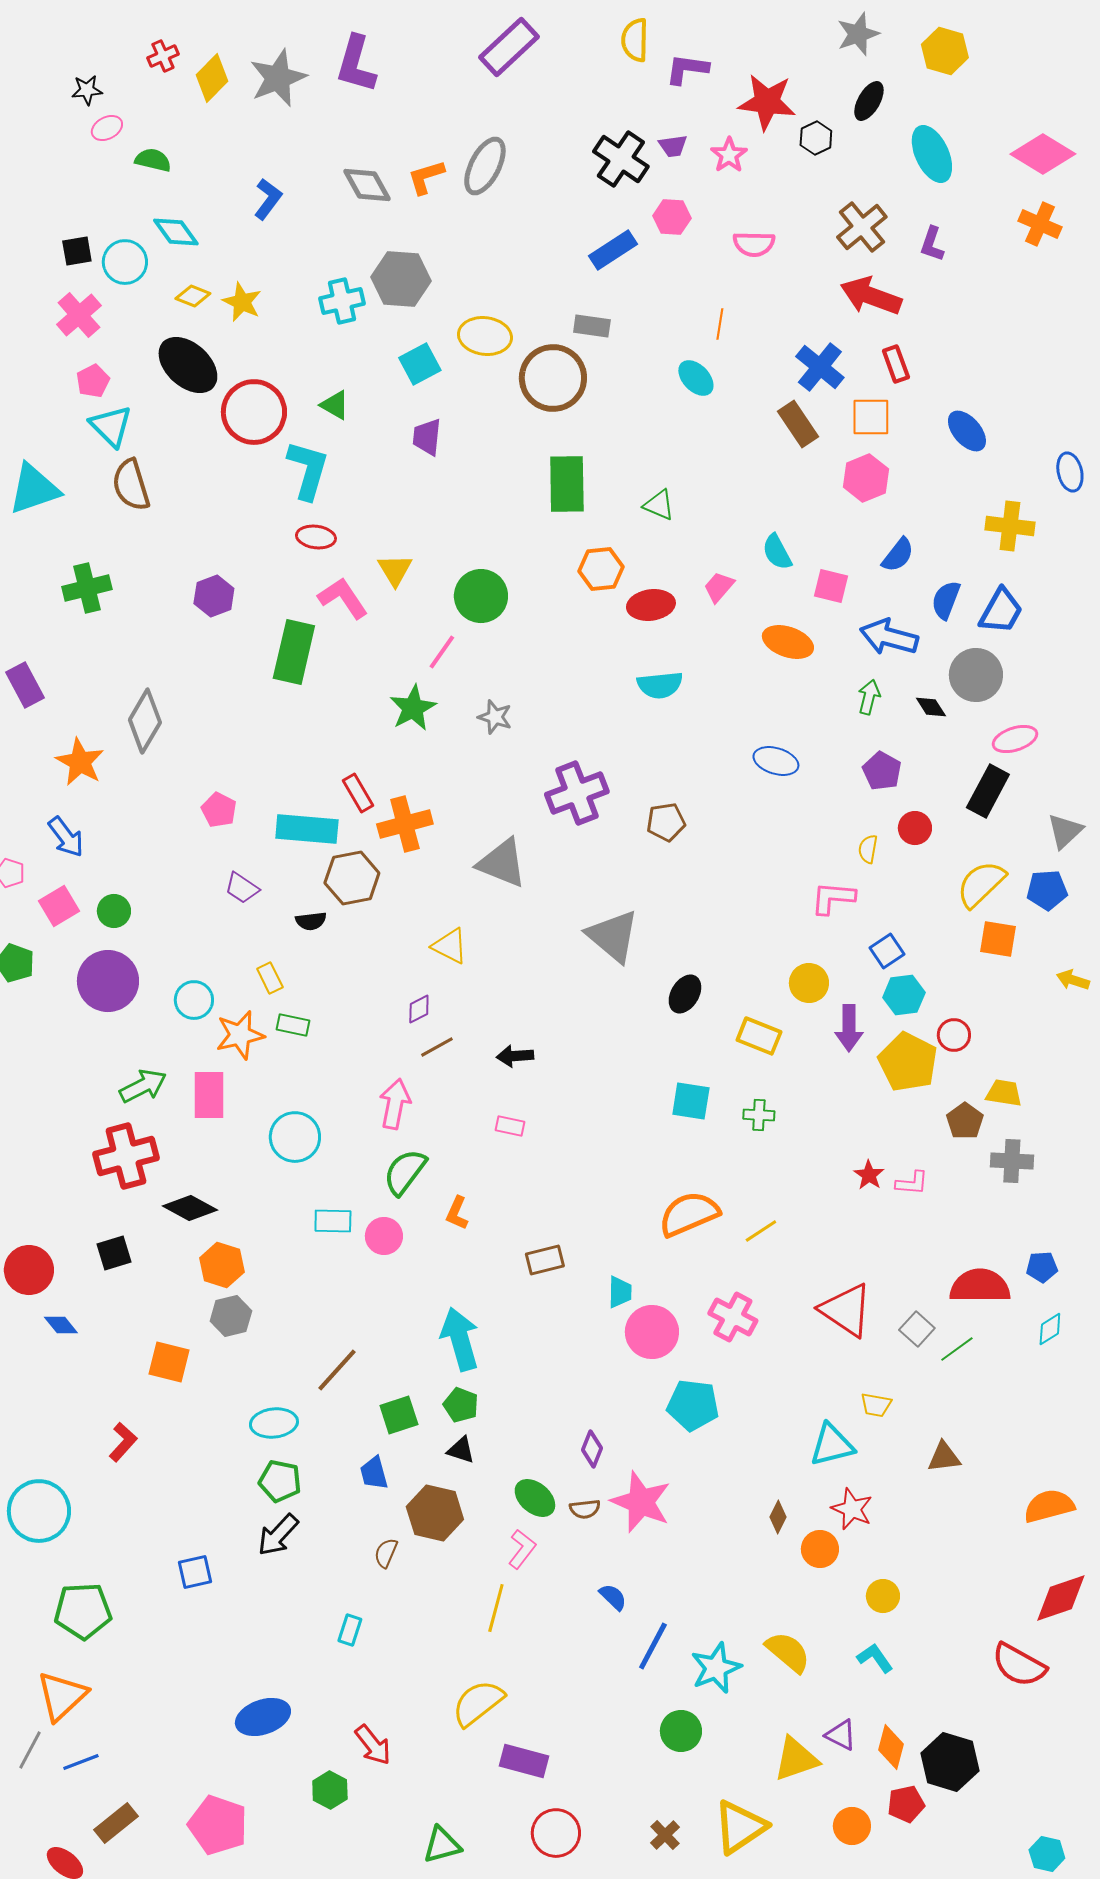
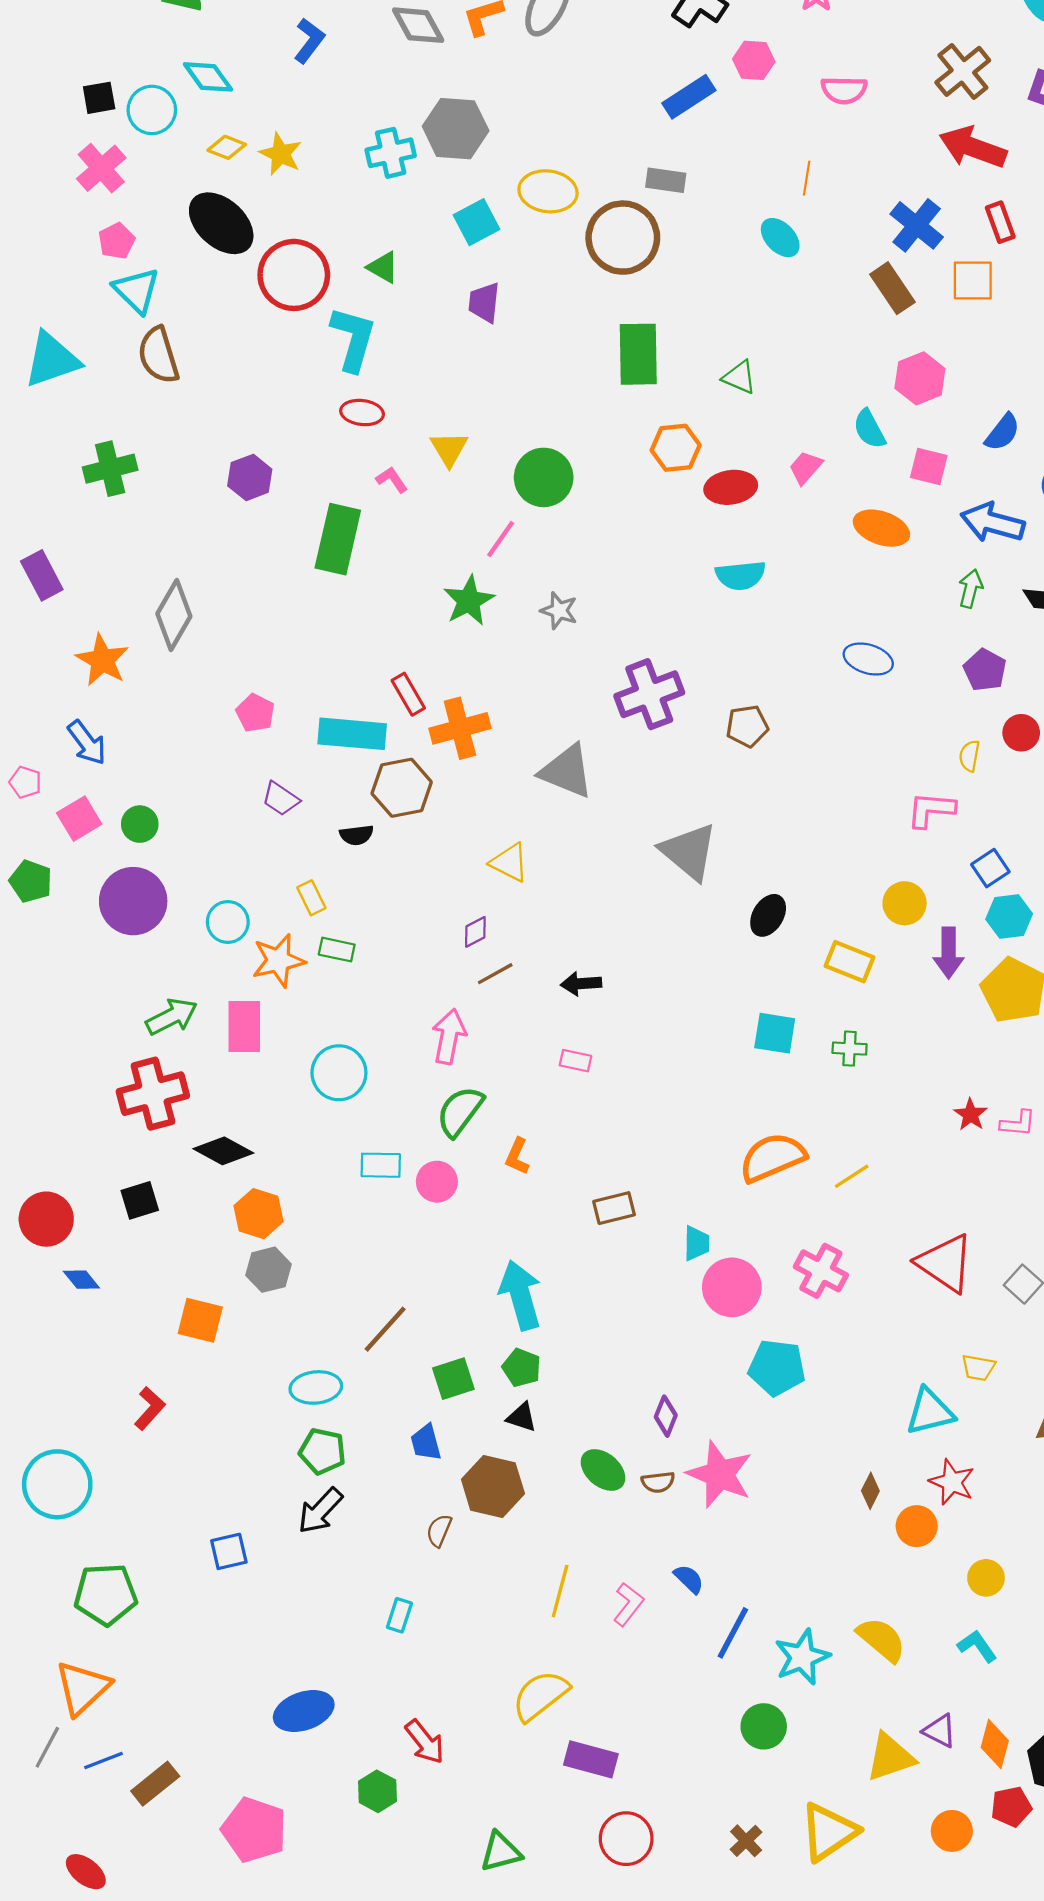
pink hexagon: (866, 478) -> (920, 378), moved
pink L-shape: (343, 598) -> (392, 480), size x0.6
pink L-shape: (522, 1549) -> (628, 1604), moved
brown rectangle: (116, 1823) -> (155, 1784), moved

